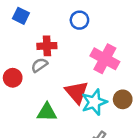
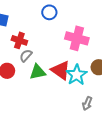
red cross: (47, 46) -> (19, 40), moved, turned 35
green triangle: (47, 112) -> (38, 72), moved

